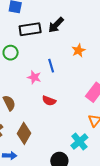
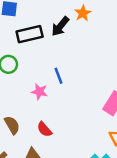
orange star: (79, 50) -> (83, 13), moved
red semicircle: (49, 101) -> (44, 129), moved, turned 32

